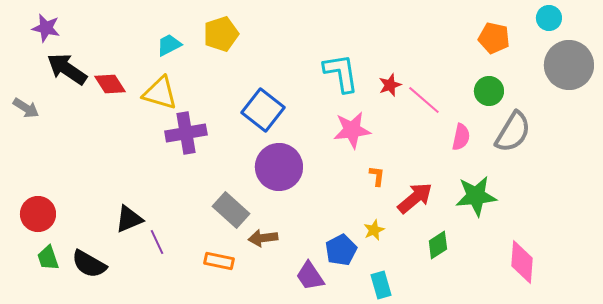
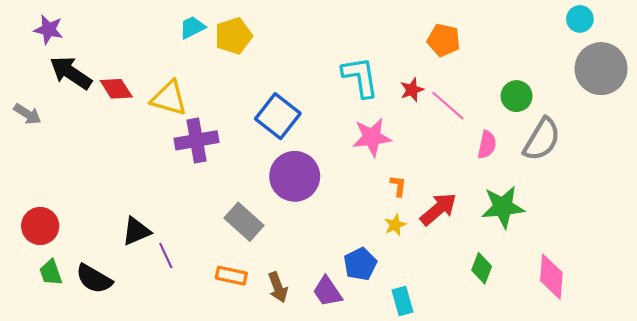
orange pentagon: (494, 38) -> (444, 40), moved
cyan trapezoid: (169, 45) -> (192, 27), moved
yellow star: (374, 230) -> (395, 225), moved
brown arrow: (263, 238) -> (278, 287), moved, turned -104
green diamond: (438, 245) -> (482, 268), moved, turned -36

